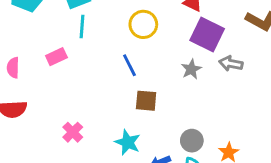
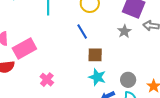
pink rectangle: (56, 57) -> (24, 48), moved, size x1.6
cyan star: (128, 142) -> (97, 77), moved

